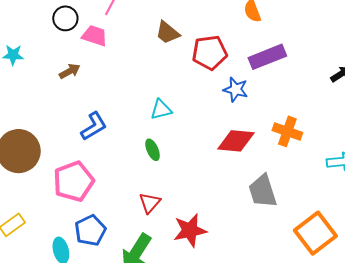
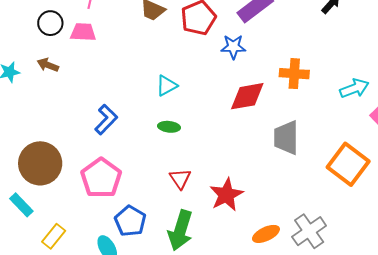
brown arrow: (70, 71) -> (48, 65), moved, turned -115
green ellipse: (153, 150) -> (169, 127), turned -45
gray trapezoid: (263, 191) -> (286, 138), turned 33

